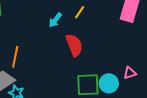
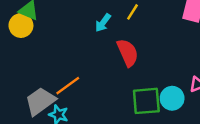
orange line: (15, 57) -> (68, 86), moved, turned 45

